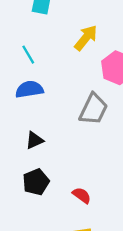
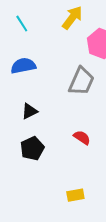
cyan line: (28, 55) -> (22, 24), moved
red semicircle: (82, 195) -> (82, 137), moved

